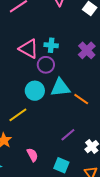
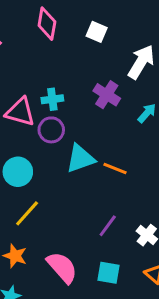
cyan circle: (35, 91) -> (18, 172), moved
pink semicircle: (32, 155) -> (62, 267), size x1.6

